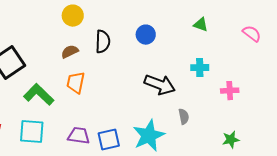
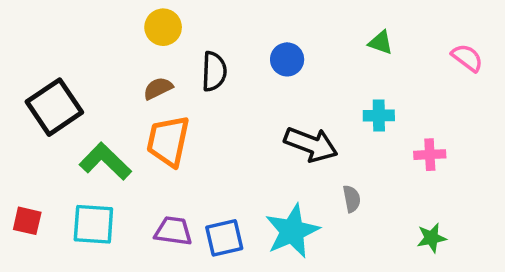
orange trapezoid: (76, 83) -> (168, 141), size x1.4

